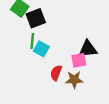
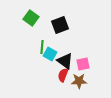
black square: (36, 18) -> (60, 25), moved
black triangle: (88, 49) -> (65, 61), moved, turned 42

